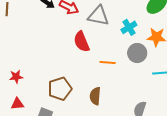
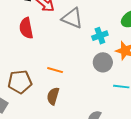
red semicircle: (82, 42) -> (26, 28), moved
orange line: (108, 62) -> (55, 70), moved

